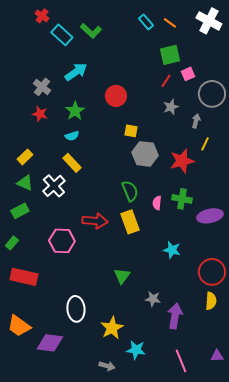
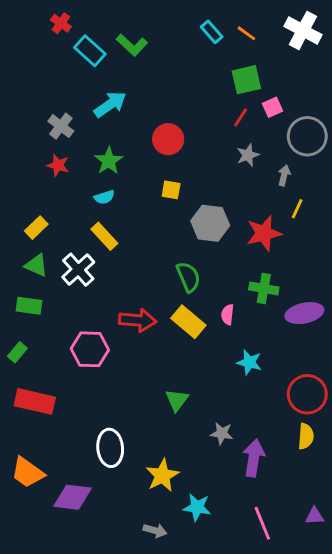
yellow square: (131, 131) -> (171, 190), moved
pink semicircle: (157, 203) -> (228, 315), moved
green rectangle: (20, 211) -> (29, 306), turned 36
yellow rectangle: (130, 222) -> (188, 322), turned -30

